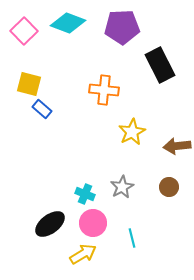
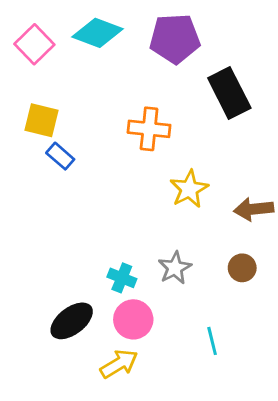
cyan line: (132, 238) -> (212, 341), moved

